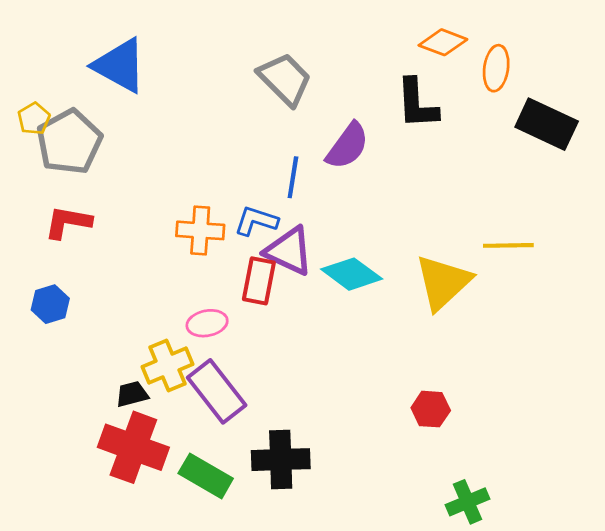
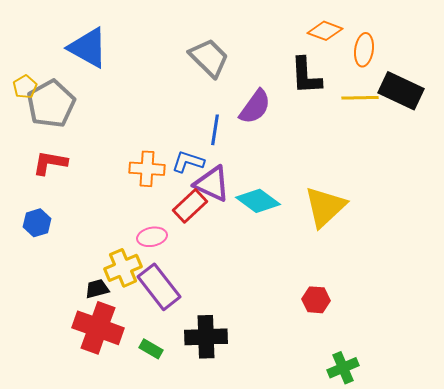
yellow line: (508, 245) -> (360, 98), moved
red rectangle: (259, 281) -> (190, 206), turned 36
green rectangle: (206, 476) -> (151, 349), size x0.6

